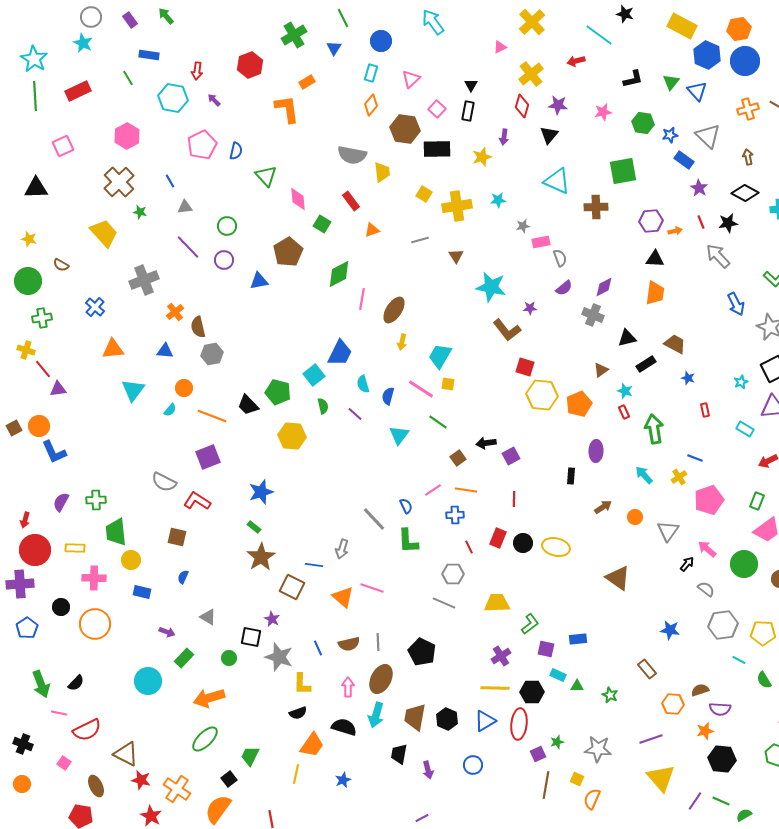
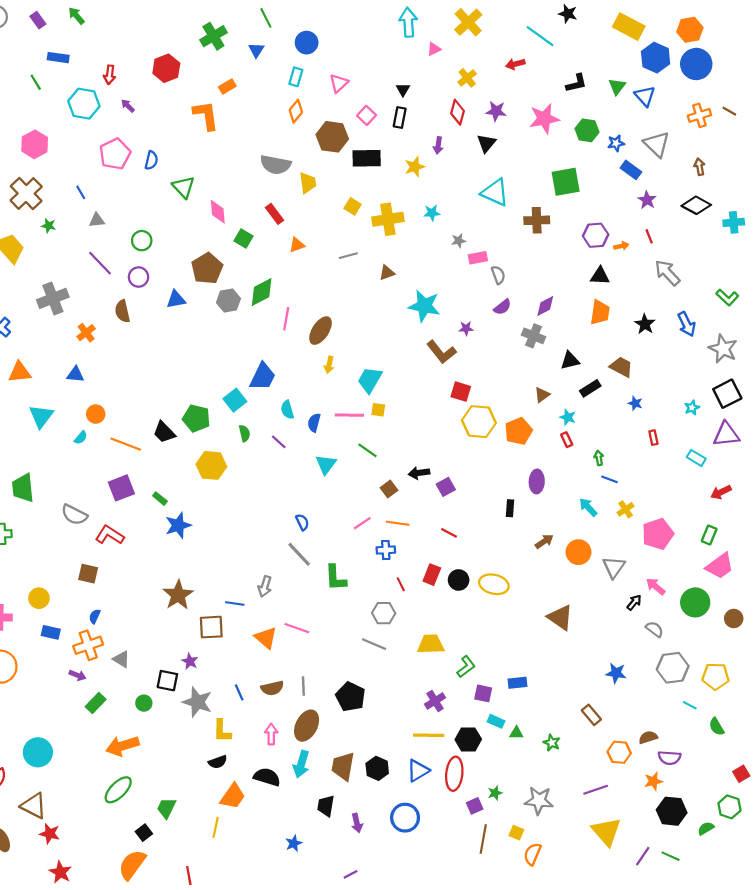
cyan arrow: (433, 22) -> (408, 22), moved, turned 32
yellow cross: (531, 74) -> (467, 78), size x0.7
pink star: (603, 112) -> (544, 119), size x1.6
black star: (728, 223) -> (645, 324), moved, turned -30
brown triangle: (456, 256) -> (387, 273), turned 42
brown semicircle: (198, 327) -> (122, 311), moved
gray hexagon: (212, 354) -> (228, 301), moved
pink line: (421, 389) -> (349, 415), turned -32
green arrow: (654, 429) -> (599, 458), size x0.5
blue line: (695, 458) -> (610, 479), moved
red line: (514, 499) -> (449, 533), turned -63
blue semicircle: (406, 506) -> (302, 522), moved
orange circle: (635, 517) -> (578, 552), size x1.5
green rectangle: (254, 527) -> (160, 499), moved
green trapezoid: (116, 532) -> (23, 488), moved
brown square: (292, 587) -> (211, 627), turned -30
cyan circle: (148, 681) -> (38, 752), moved
blue circle: (473, 765) -> (405, 818), size x1.4
blue star: (343, 780) -> (294, 843), moved
orange cross: (177, 789) -> (88, 645), moved, turned 36
green semicircle: (744, 815) -> (706, 828), moved

